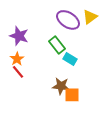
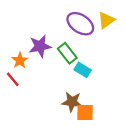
purple star: (19, 36) -> (40, 46), moved, turned -30
orange star: (17, 59) -> (20, 60), moved
red line: (18, 72) -> (13, 79), moved

